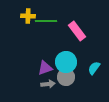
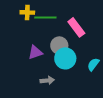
purple triangle: (45, 68) -> (35, 52), moved
gray circle: (66, 77) -> (59, 45), moved

